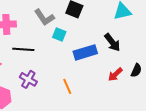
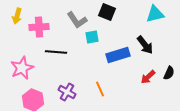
cyan square: (59, 34) -> (92, 37), turned -32
purple cross: (28, 79) -> (67, 92), moved

